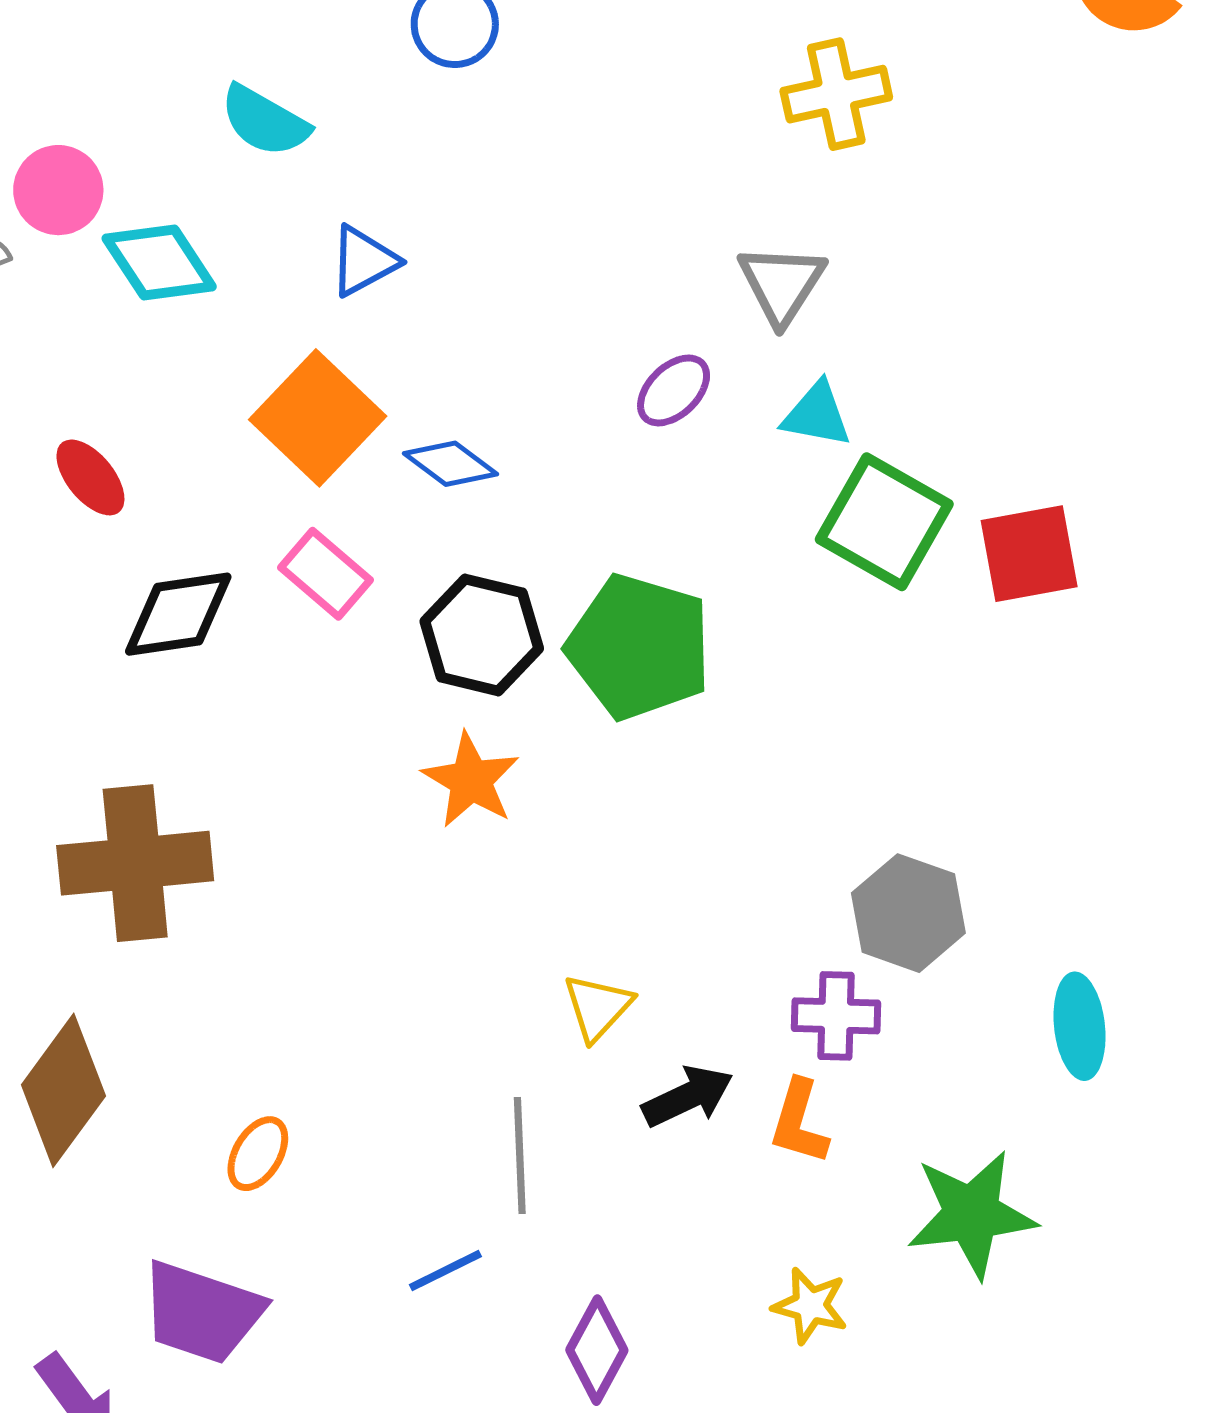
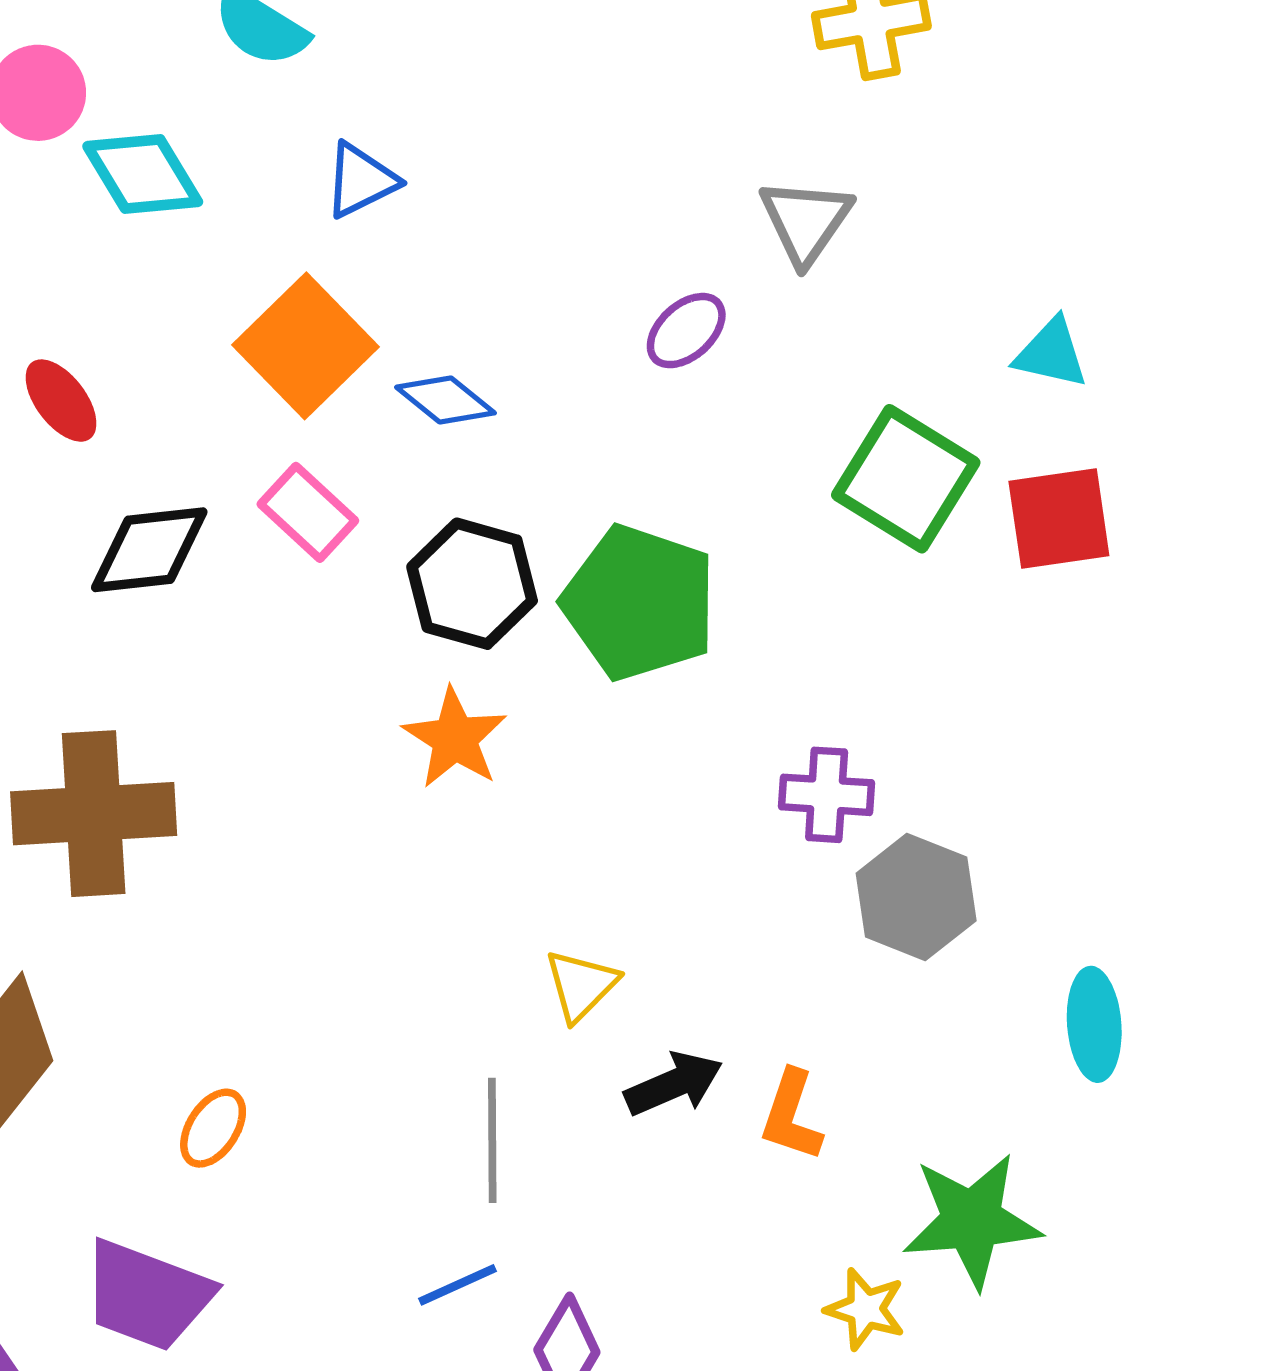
cyan triangle: (817, 415) -> (1051, 353), moved
purple cross: (836, 1016) -> (827, 795), moved
blue line: (445, 1271) -> (457, 1285), moved
yellow star: (810, 1306) -> (865, 1309), moved

